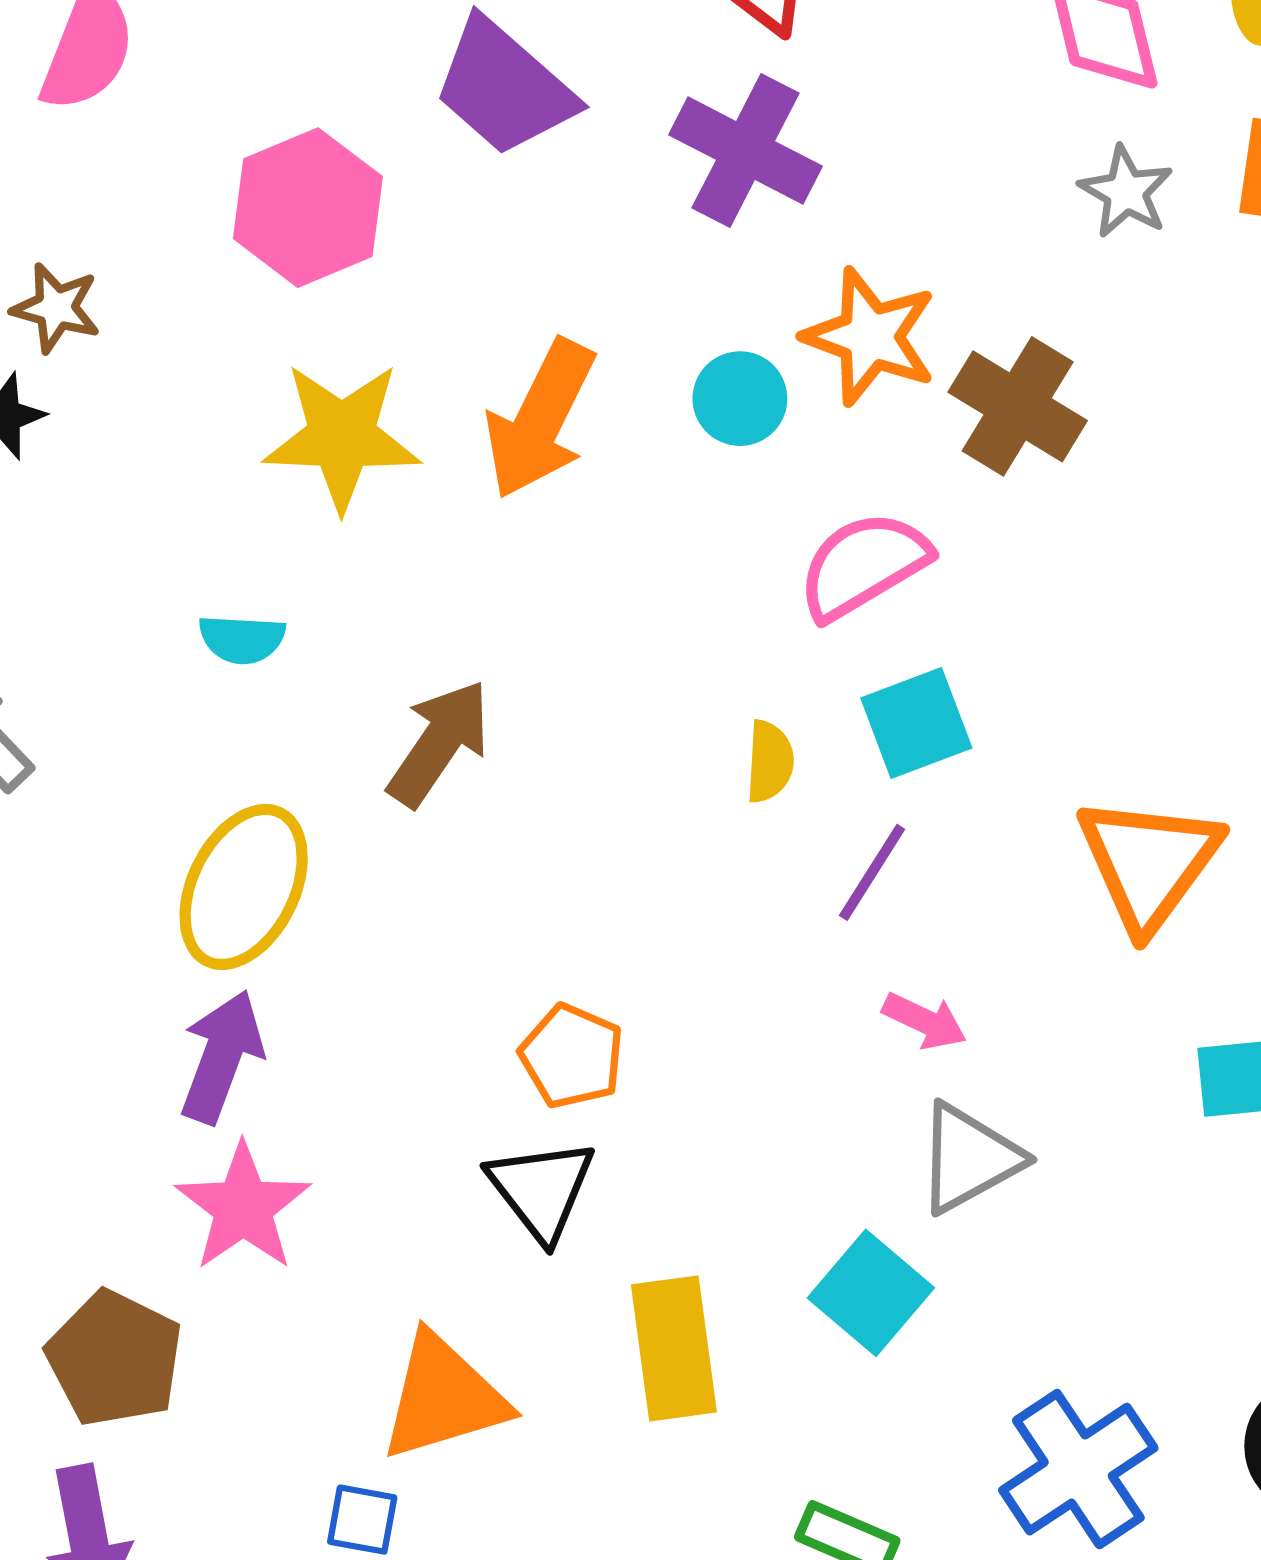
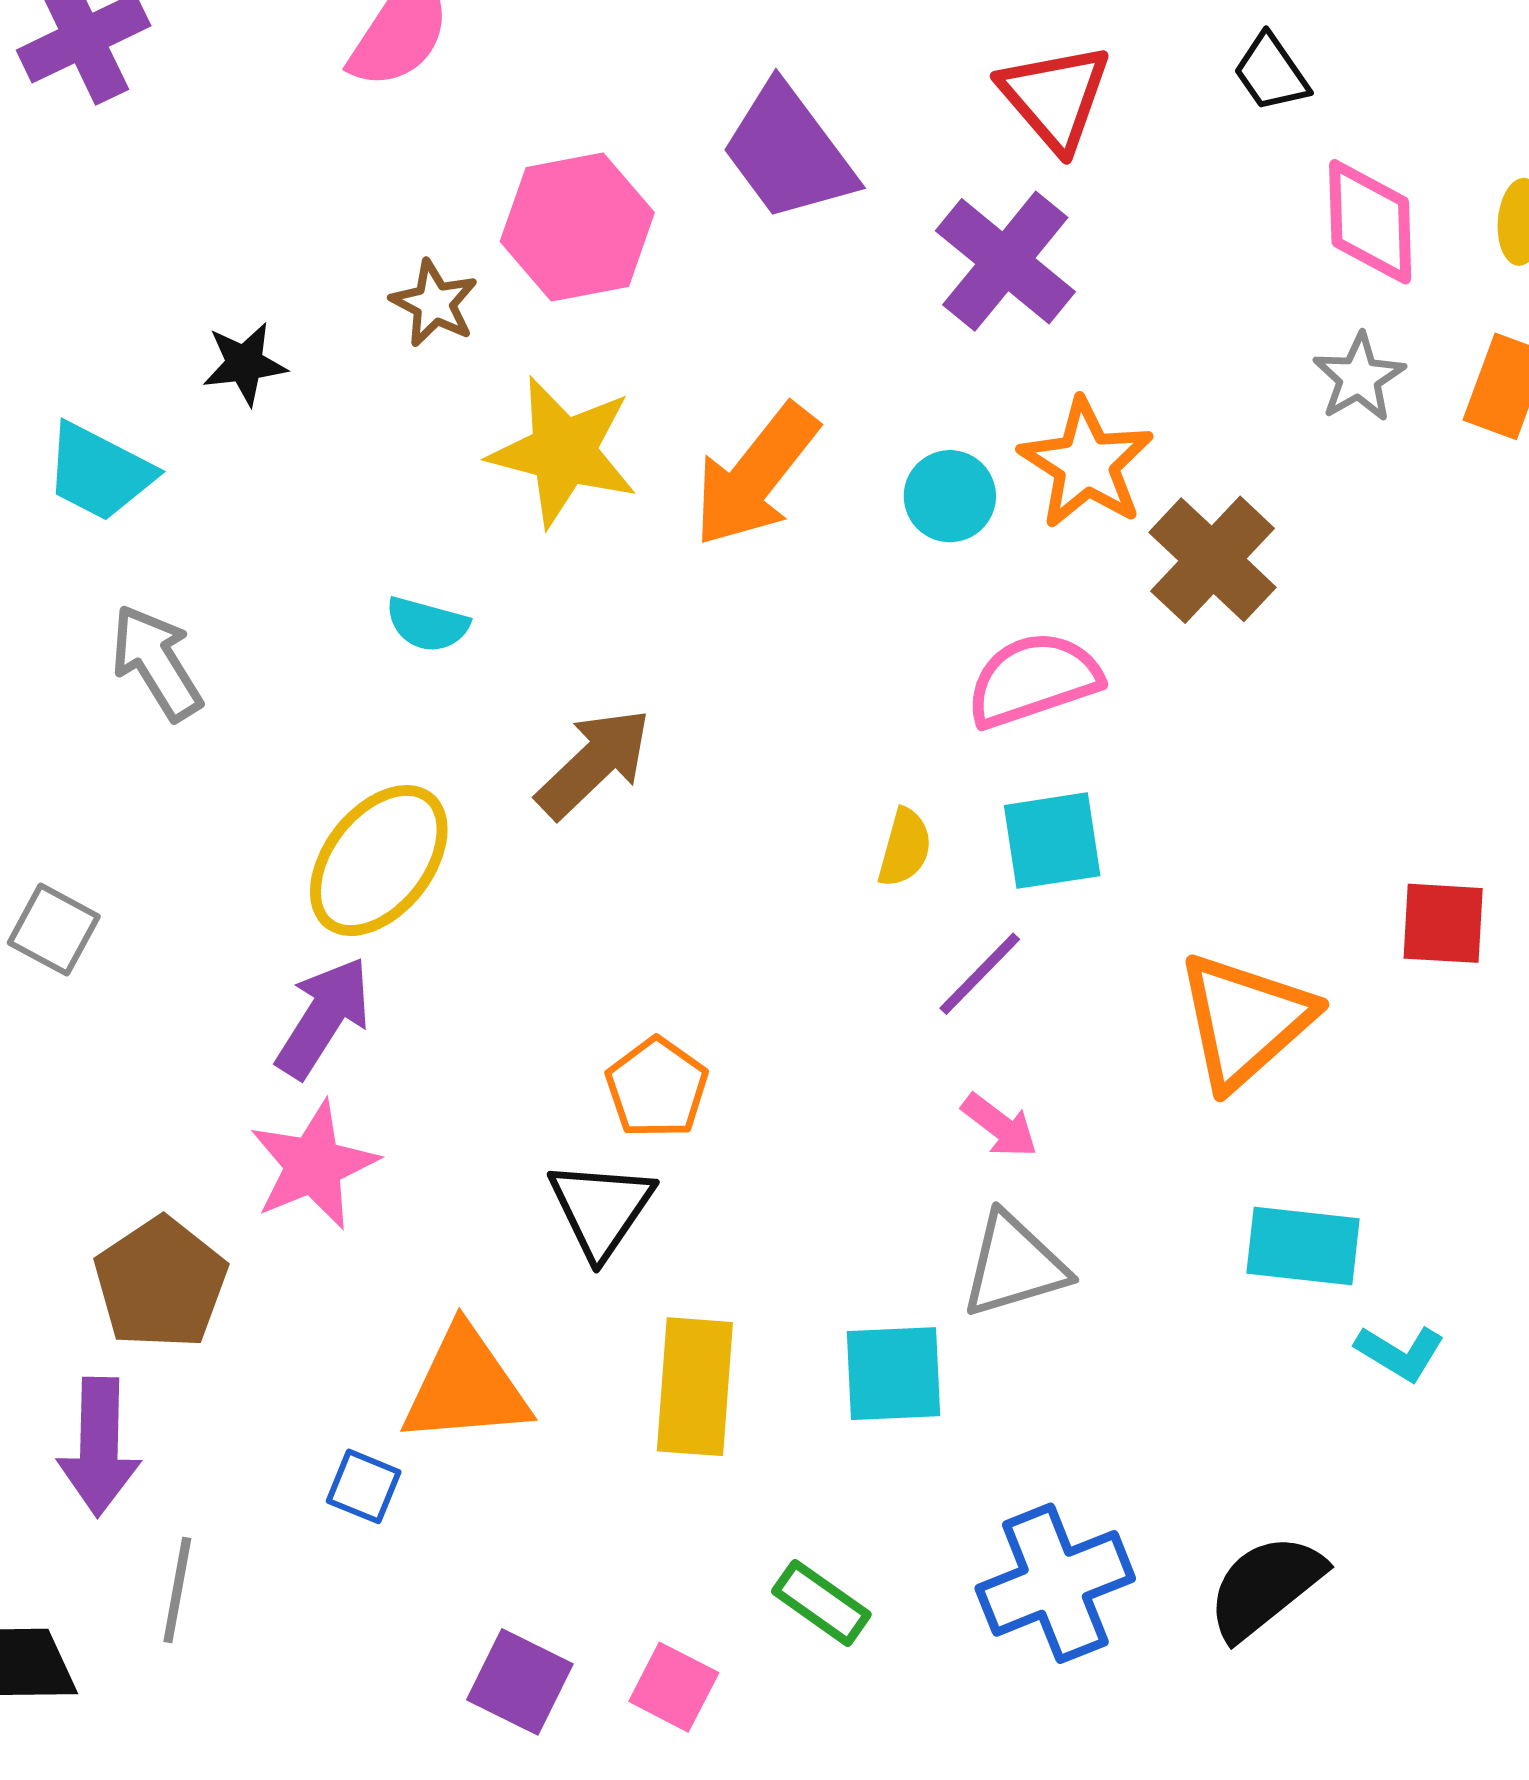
brown star: (56, 308) -> (434, 303), moved
cyan square: (871, 1293) -> (894, 1374), turned 35

